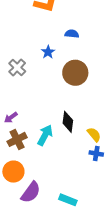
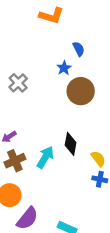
blue semicircle: (72, 34) -> (79, 49), turned 56
blue star: (48, 52) -> (64, 68), moved

